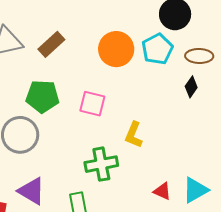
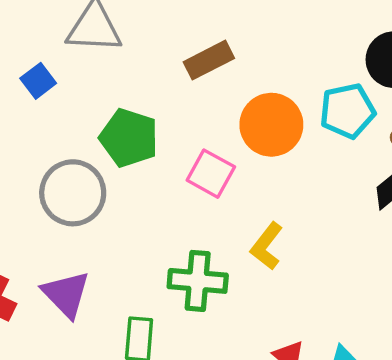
brown rectangle: (51, 44) -> (209, 60), moved
orange circle: (116, 49) -> (271, 125), moved

